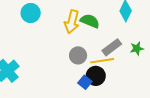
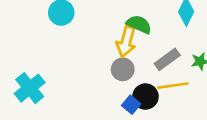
yellow arrow: (72, 22) -> (126, 42), moved
yellow line: (102, 61) -> (173, 86), moved

